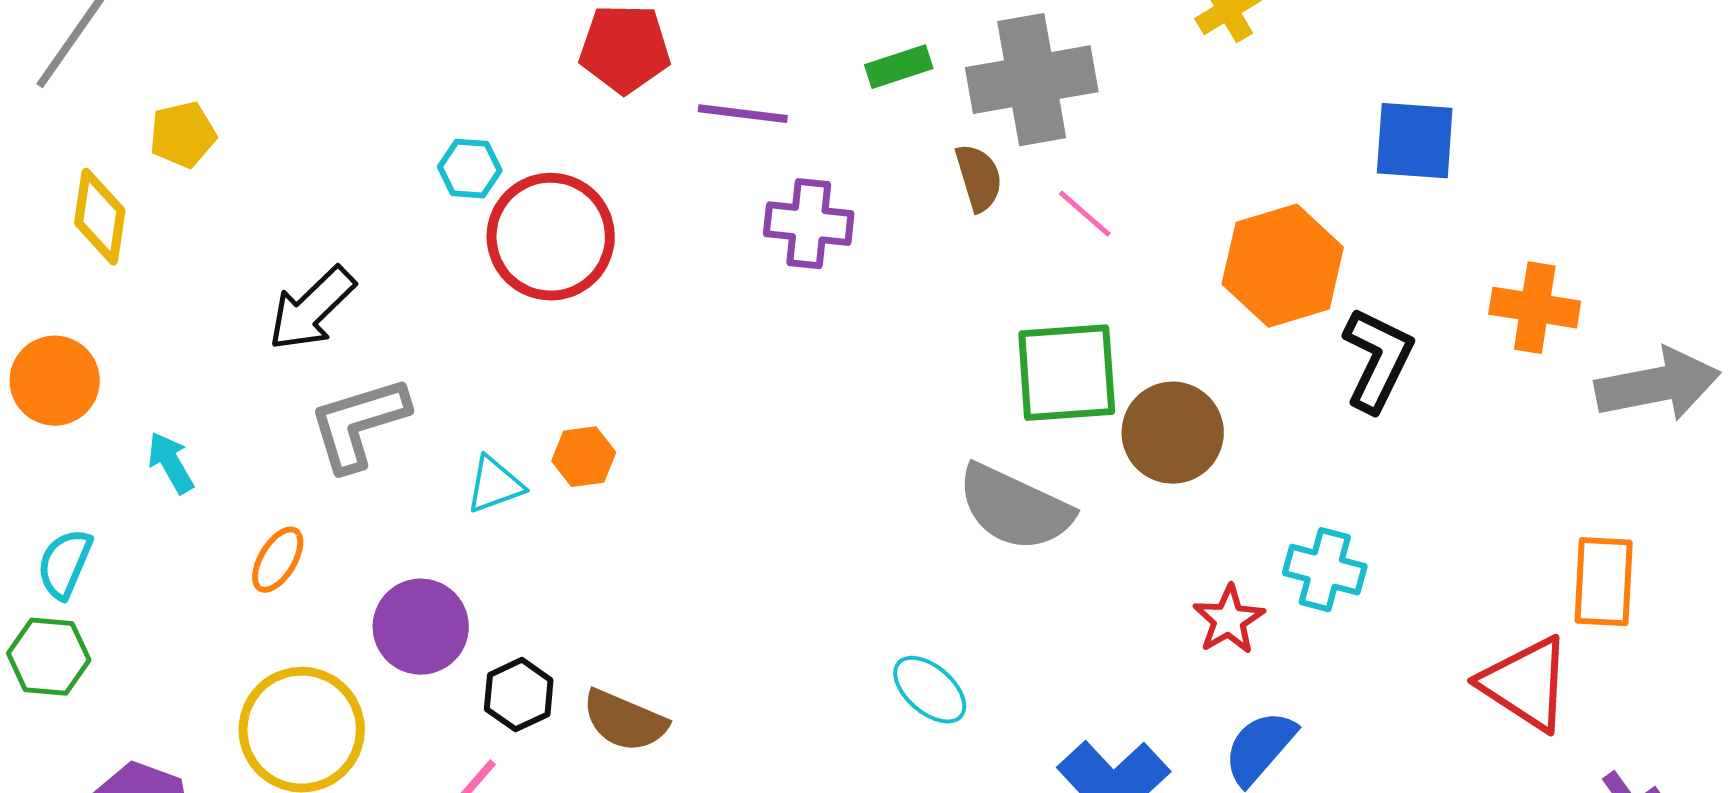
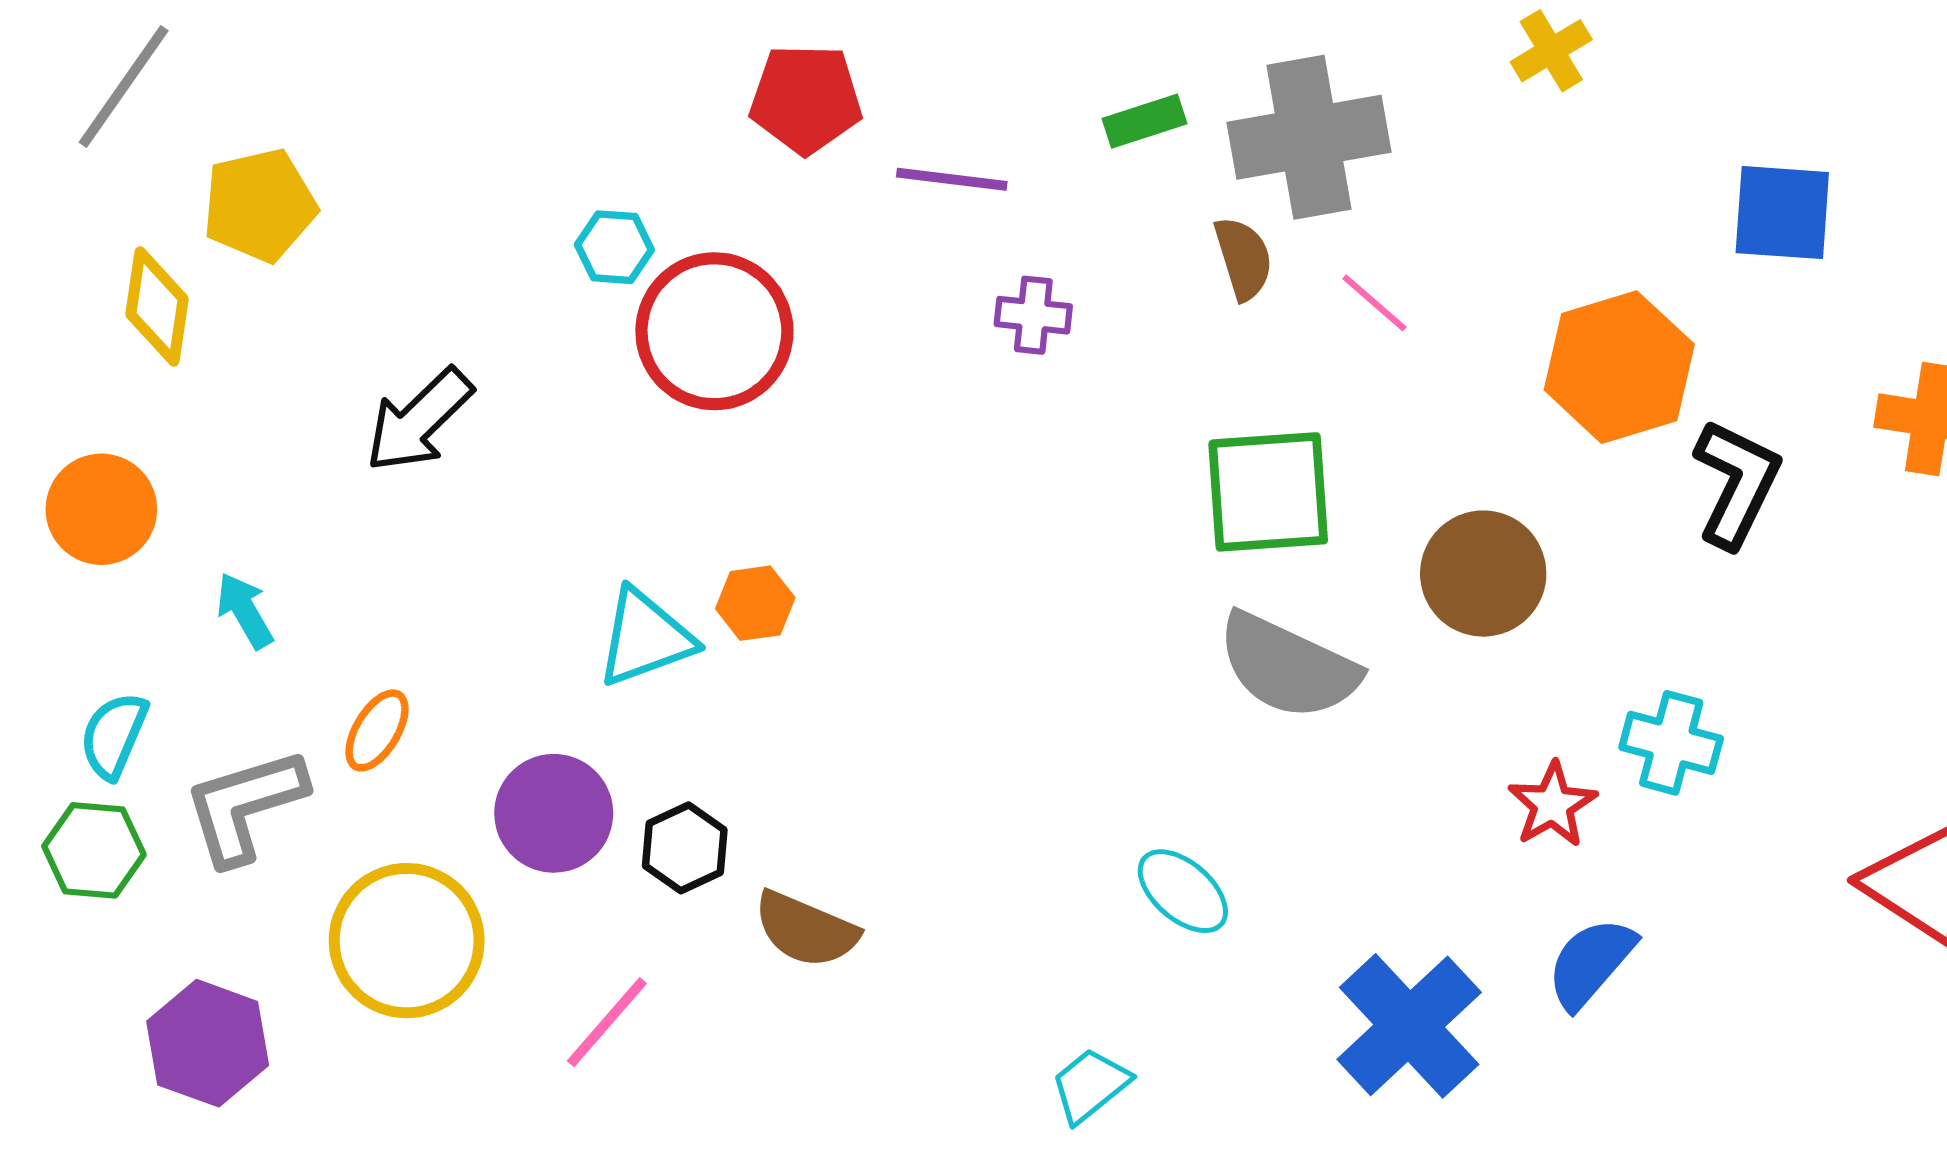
yellow pentagon: (183, 135) -> (260, 205), size x1.4
purple cross: (809, 224) -> (1033, 315), size x0.7
green square: (1067, 373) -> (1268, 492), moved
gray L-shape: (359, 424) -> (245, 806), moved
cyan triangle: (495, 485) -> (645, 638), size x1.4
black hexagon: (519, 695) -> (685, 848), moved

